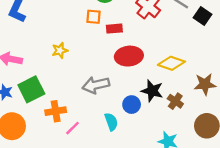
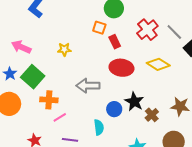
red rectangle: (114, 29) -> (115, 42), turned 56
yellow diamond: (171, 63) -> (158, 64), moved
green square: (31, 89) -> (33, 77), turned -35
cyan semicircle: (111, 122) -> (99, 127), moved

